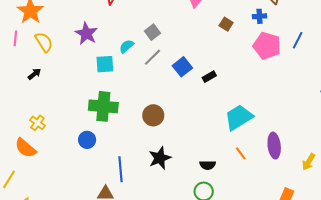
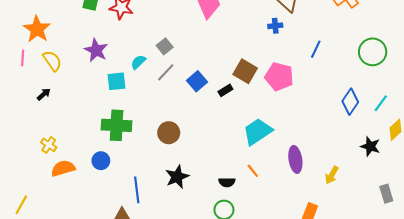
brown square: (226, 24) -> (245, 71), moved, size x1.6
pink pentagon: (267, 46) -> (279, 77), moved
orange semicircle: (25, 148) -> (63, 168), moved, turned 125
orange line: (241, 153) -> (253, 171), moved

